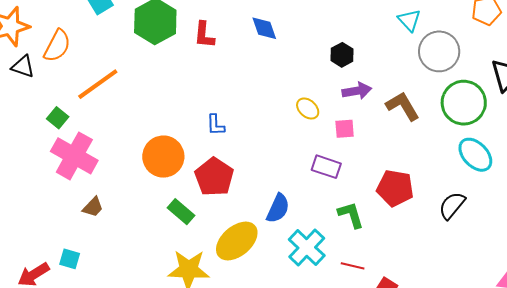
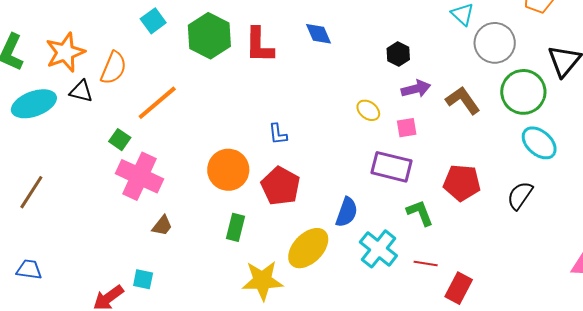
red L-shape: (204, 35) -> (259, 45), size x1.4
purple rectangle: (326, 167) -> (391, 167), size x1.4
green rectangle: (181, 212) -> (236, 227), moved, turned 68

